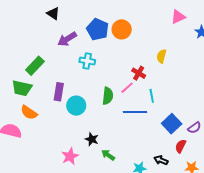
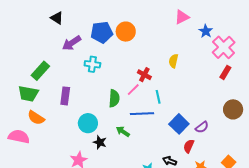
blue pentagon: (98, 29) -> (102, 32), turned -30
yellow semicircle: (161, 56) -> (173, 61), moved
cyan circle: (76, 106) -> (88, 123), moved
green arrow: (108, 155) -> (123, 131), moved

